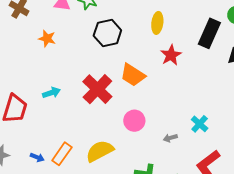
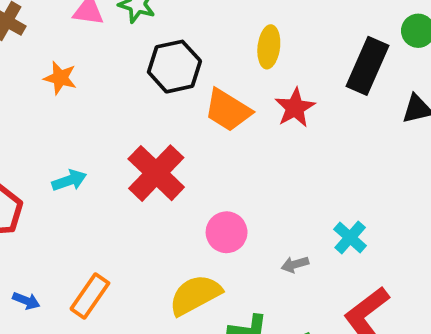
orange trapezoid: (133, 75) -> (228, 110), moved
yellow semicircle: (100, 151) -> (195, 295), moved
blue arrow: (37, 157) -> (26, 301), moved

